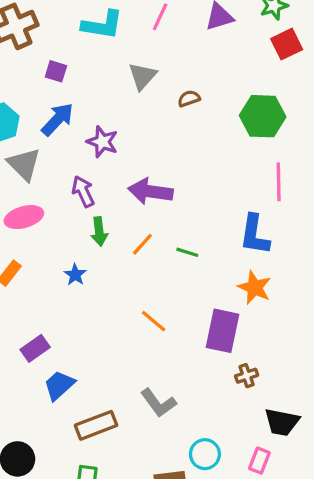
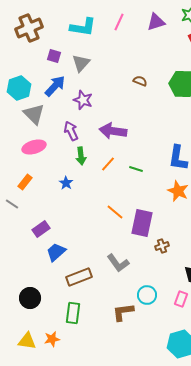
gray triangle: (142, 76) -> (81, 63), moved
brown semicircle: (189, 99) -> (140, 81), moved, turned 40
purple rectangle: (223, 331) -> (142, 223), moved
brown cross: (247, 376) -> (162, 246), moved

